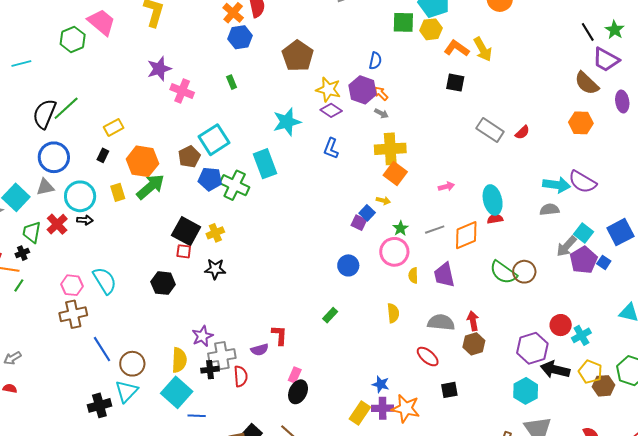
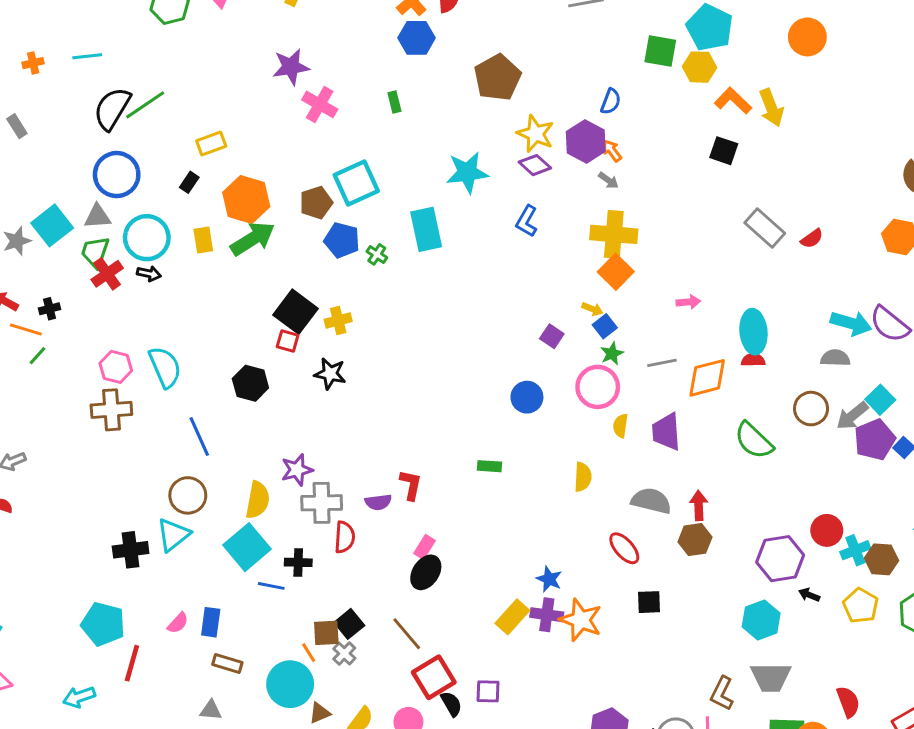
cyan line: (21, 64) -> (87, 56), moved
green cross: (235, 185) -> (377, 254), size x0.5
blue square: (367, 213) -> (605, 326), moved
green trapezoid: (32, 232) -> (95, 252), moved
brown circle: (524, 272) -> (811, 409), moved
green rectangle: (330, 315) -> (490, 466), turned 42
blue line: (102, 349) -> (199, 437), moved
black cross: (210, 370) -> (298, 562), moved
black arrow: (555, 370) -> (809, 595), size x0.5
brown hexagon: (603, 386) -> (882, 559), moved

